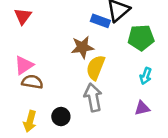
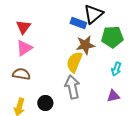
red triangle: (23, 16) -> (23, 27), moved
brown star: (82, 47) -> (85, 45), moved
pink triangle: (24, 65) -> (24, 48), moved

